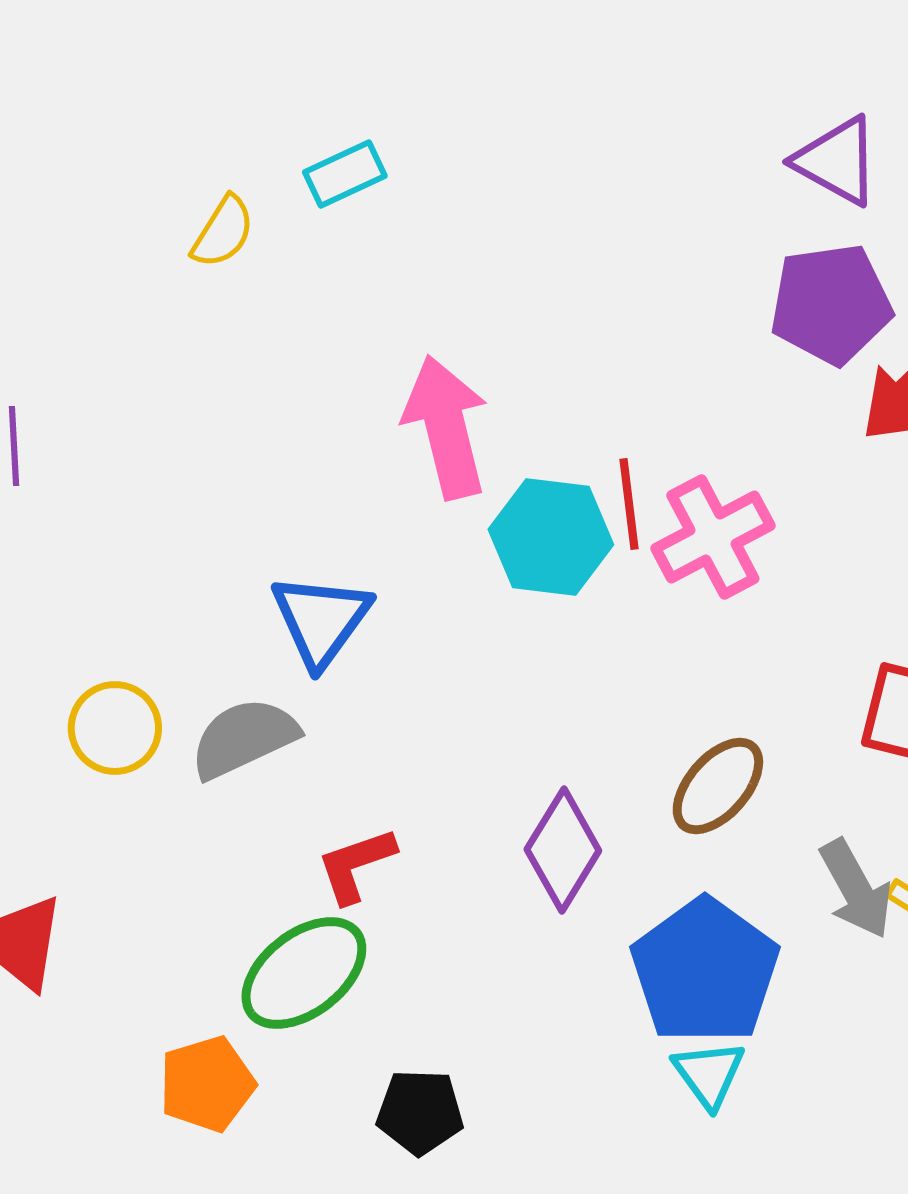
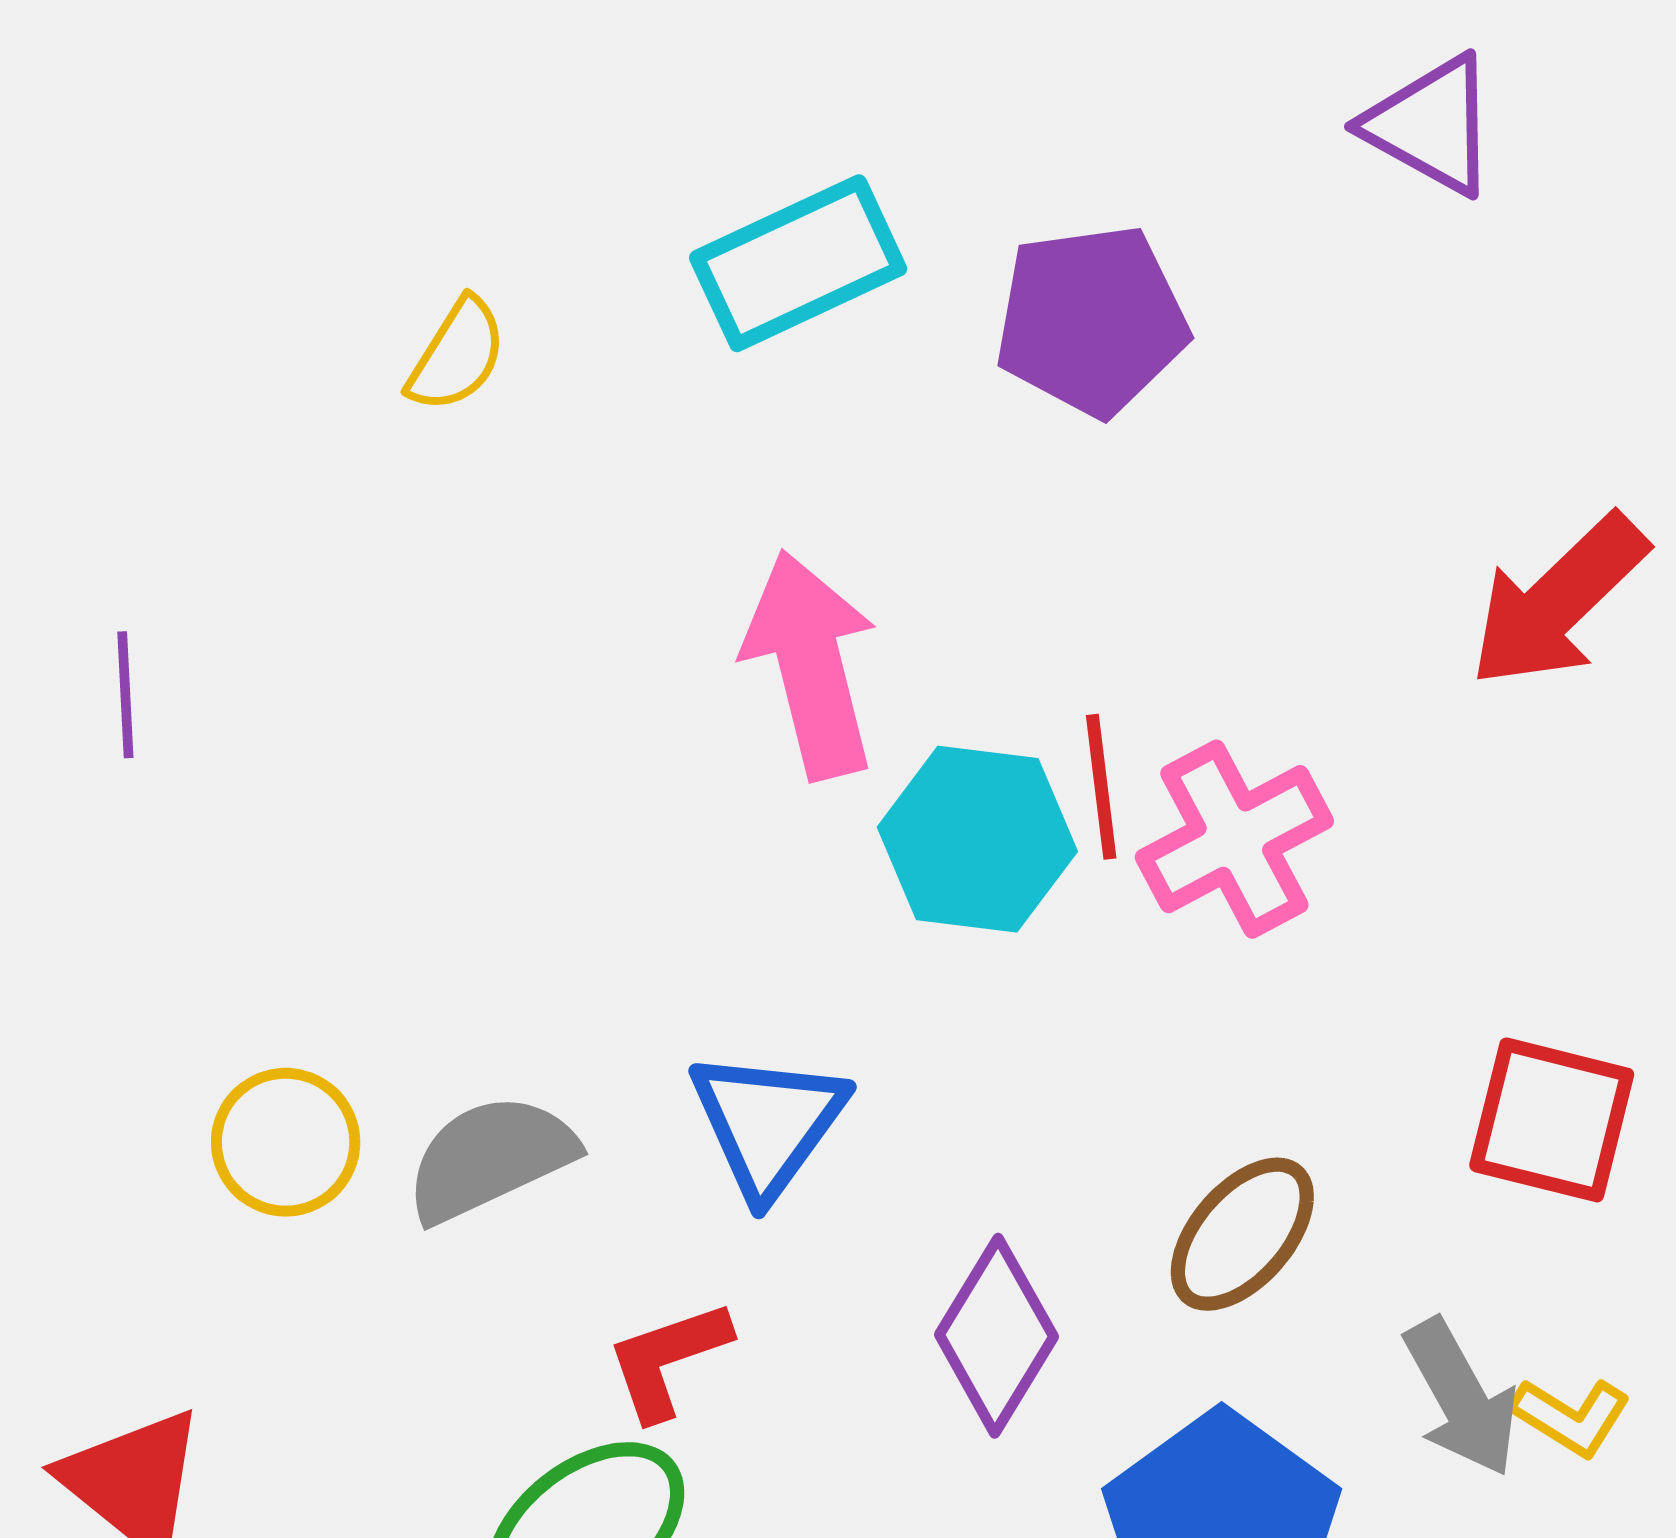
purple triangle: (837, 161) -> (1431, 125), moved
cyan rectangle: (345, 174) -> (798, 263), moved, size x1.6
purple pentagon: (831, 304) -> (1092, 320), moved
blue triangle: (321, 620) -> (768, 1123), moved

